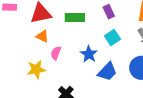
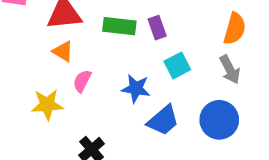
purple rectangle: (109, 12) -> (157, 28), moved
blue star: (89, 54) -> (136, 89), turned -30

